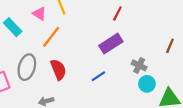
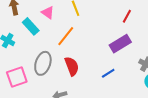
pink triangle: (39, 14) -> (48, 13), moved

